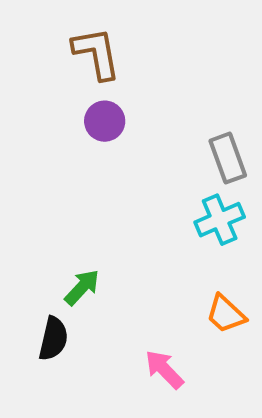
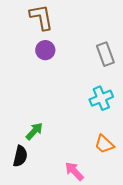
gray rectangle: (228, 158) -> (105, 54), moved

